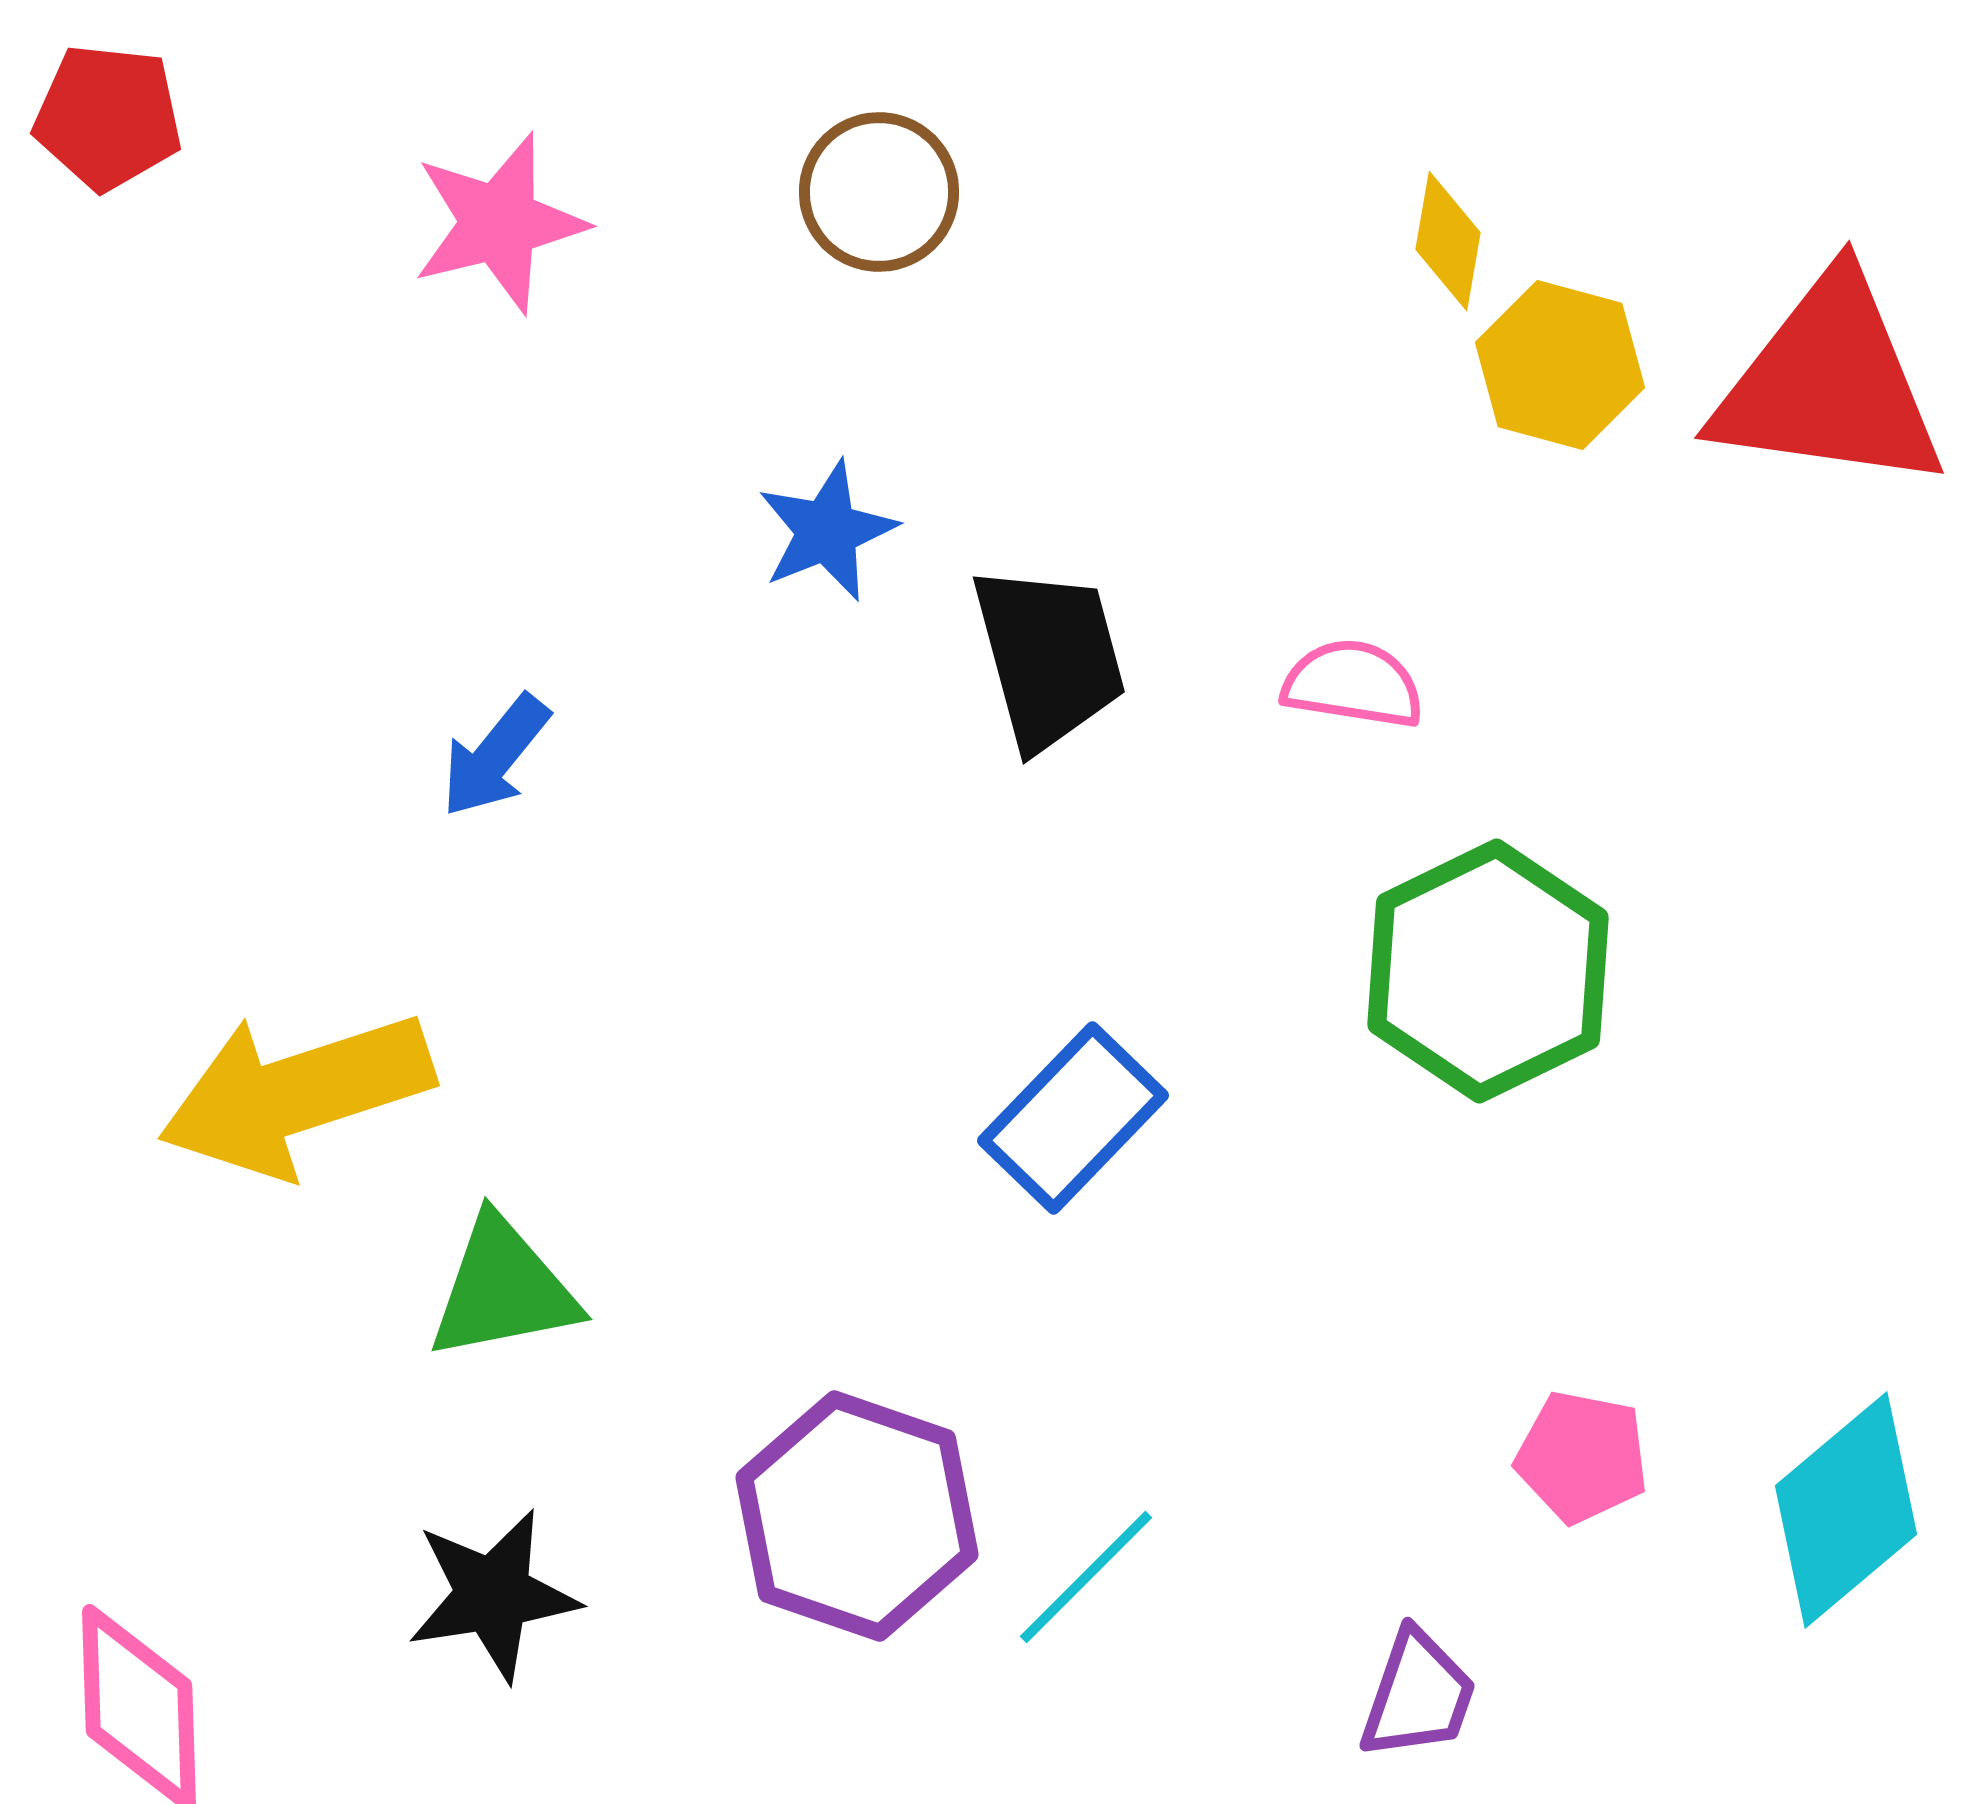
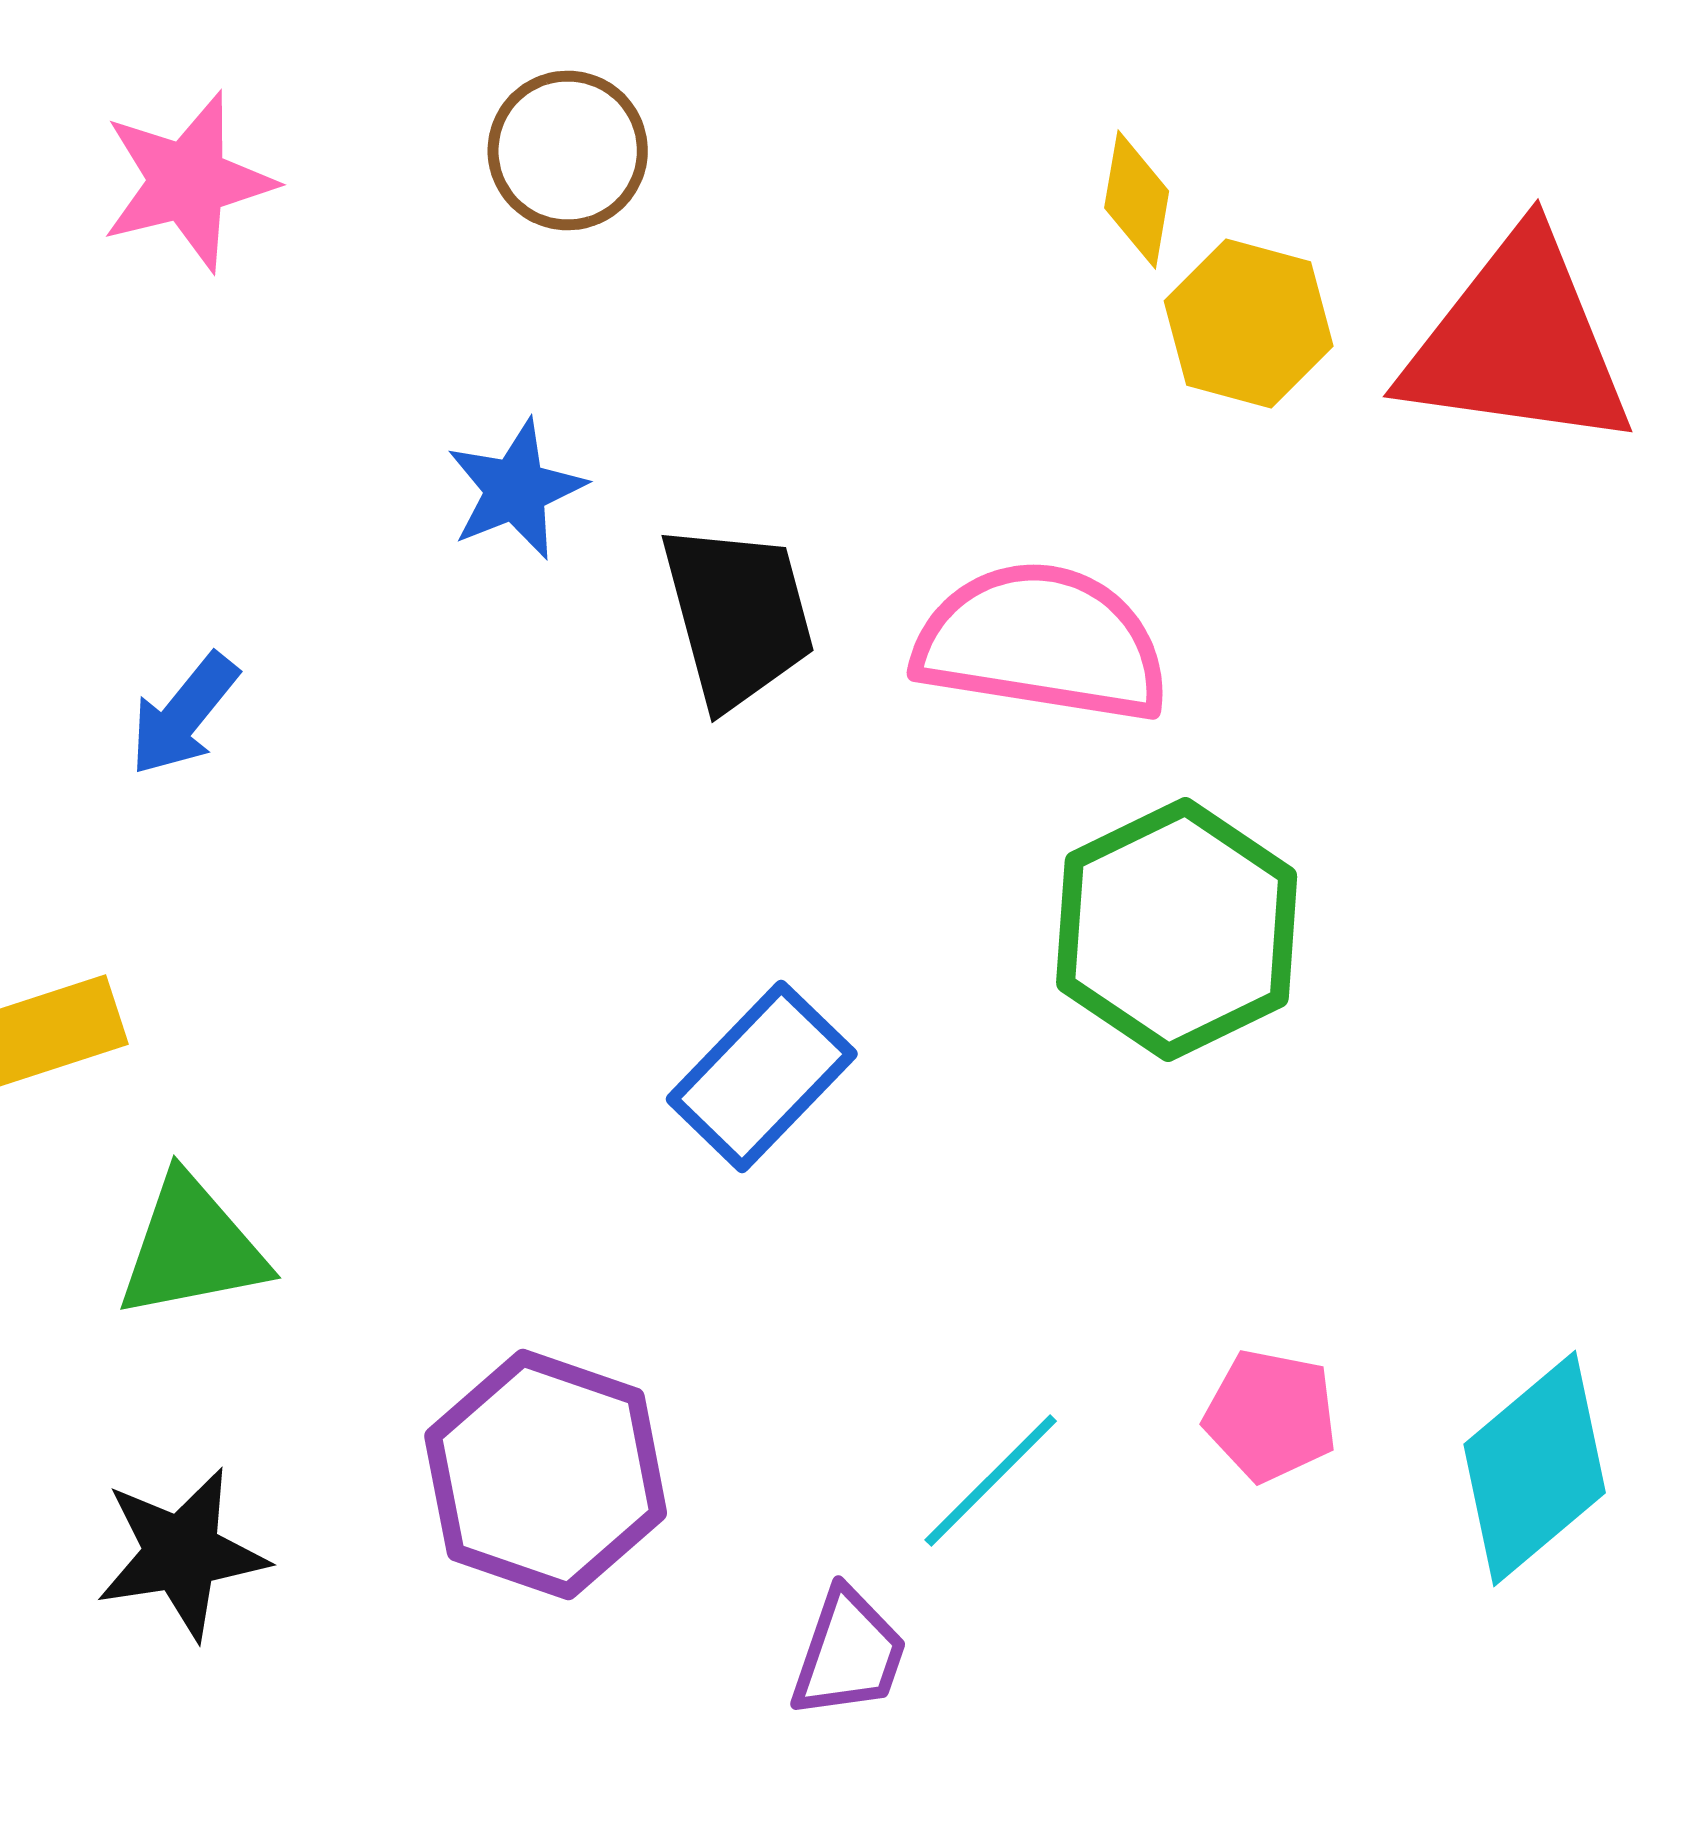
pink semicircle: (1353, 684) -> (1042, 642), size x1.8
cyan line: (1086, 1577) -> (991, 1480), moved
purple trapezoid: (1418, 1695) -> (849, 1654), moved

